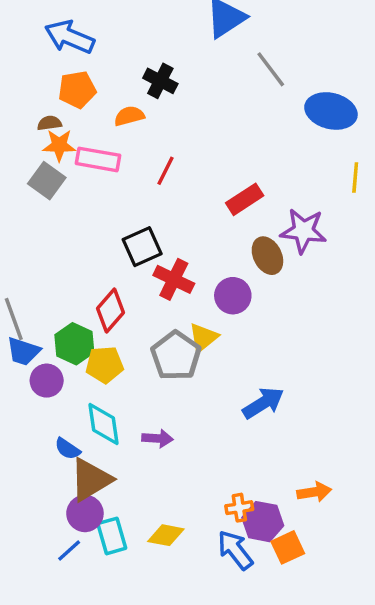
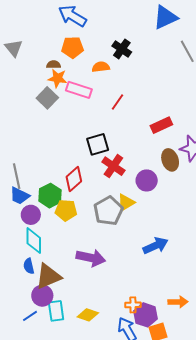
cyan diamond: (103, 424) -> (34, 241), moved
purple arrow: (157, 438) -> (91, 258), size x1.6
blue semicircle: (67, 449) -> (29, 266), moved, turned 35

